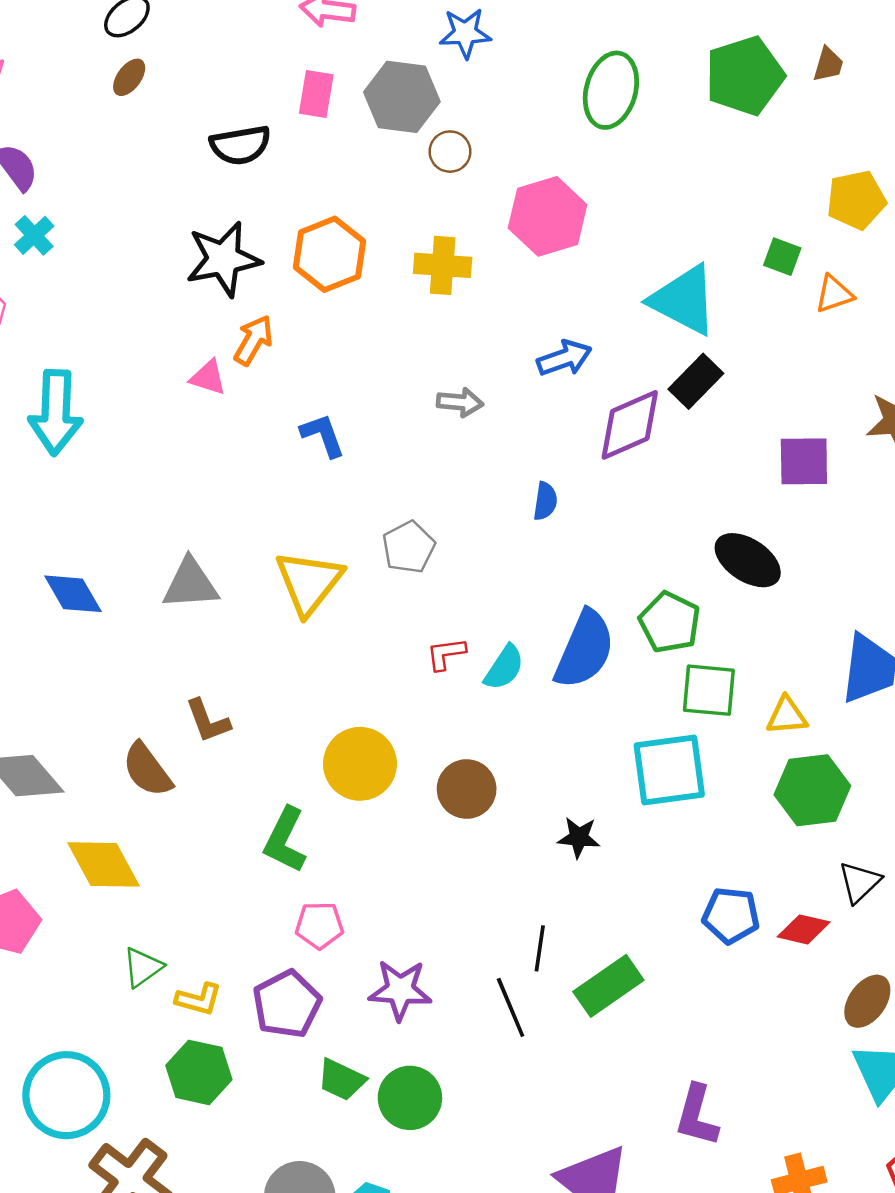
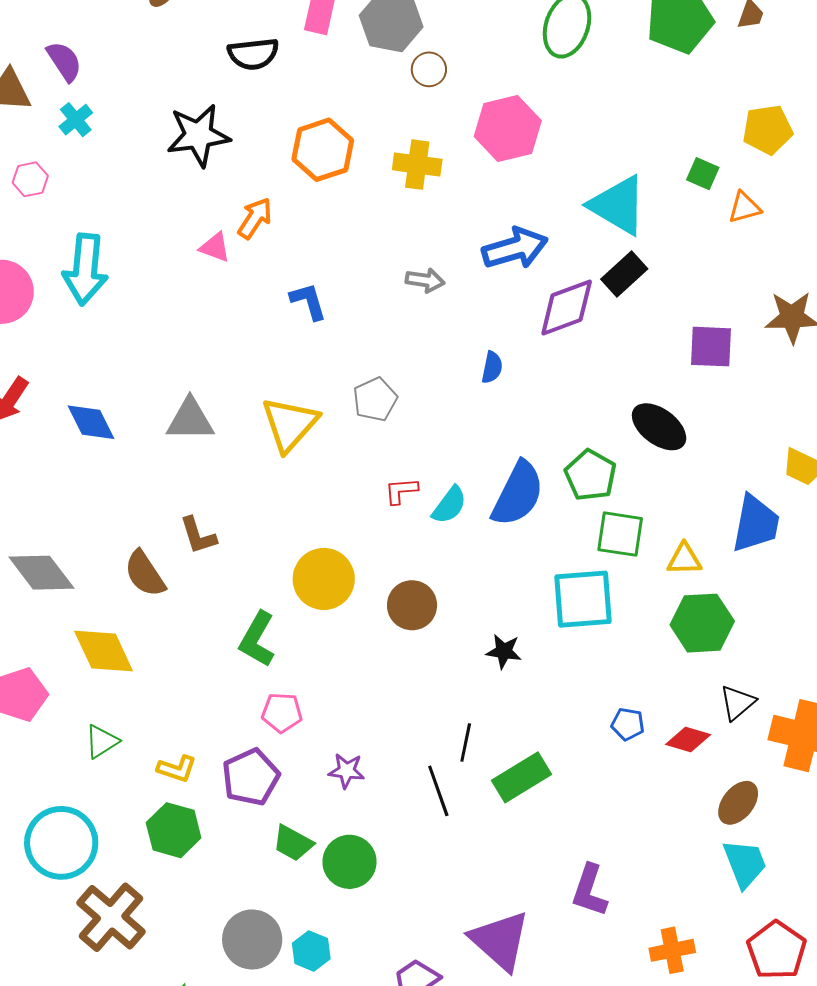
black star: (223, 259) -> (198, 135), moved
blue arrow: (564, 358) -> (515, 248), size x1.4
blue pentagon: (731, 915) -> (628, 724), size x0.7
green triangle: (143, 967) -> (102, 741), moved
purple star: (400, 990) -> (347, 771), size x0.7

